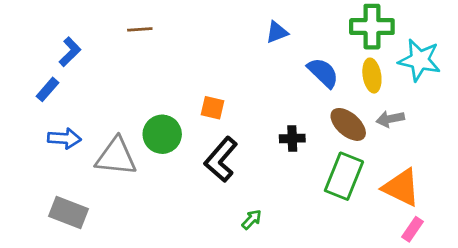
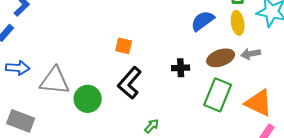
blue semicircle: (323, 73) -> (203, 21), turned -80
brown ellipse: (348, 124) -> (221, 58), turned -60
green circle: (162, 134) -> (88, 99), moved

